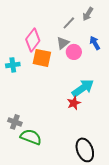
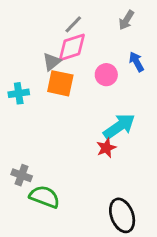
gray line: (69, 23) -> (73, 24), moved
pink diamond: (33, 40) -> (72, 47), moved, turned 35
gray triangle: (63, 43) -> (52, 62), moved

